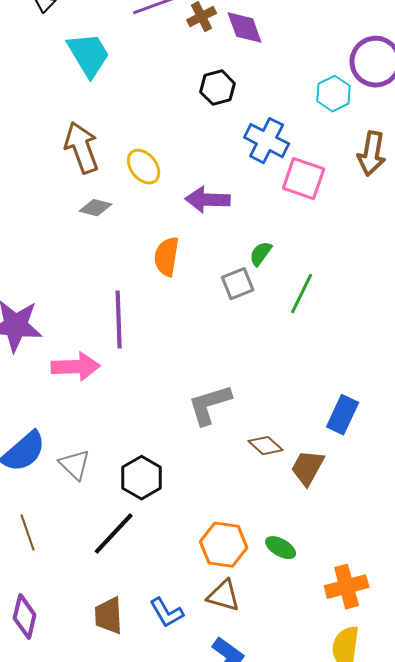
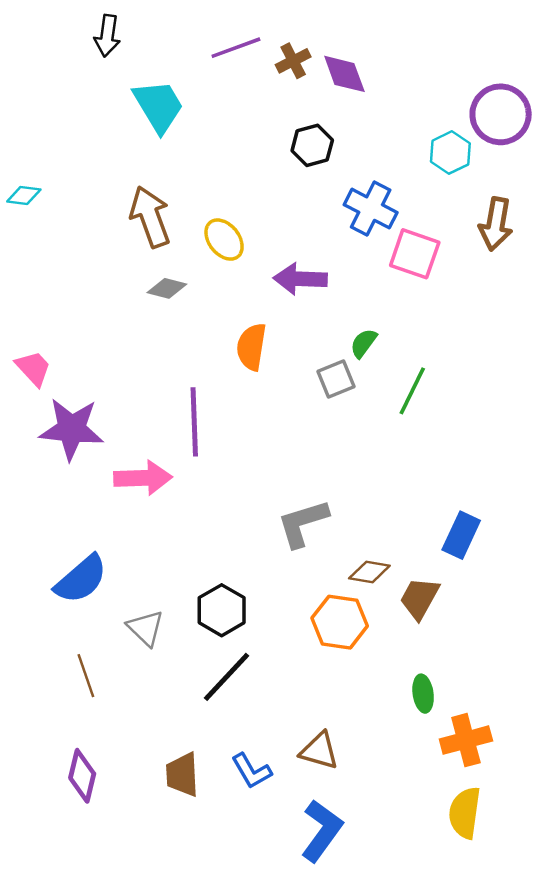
brown diamond: (266, 446) -> (369, 572), turned -32
gray triangle: (75, 465) -> (145, 628), moved
black line: (114, 534) -> (226, 677), moved
orange hexagon: (224, 545) -> (340, 622), moved
green ellipse: (281, 548) -> (423, 694), moved, turned 52

